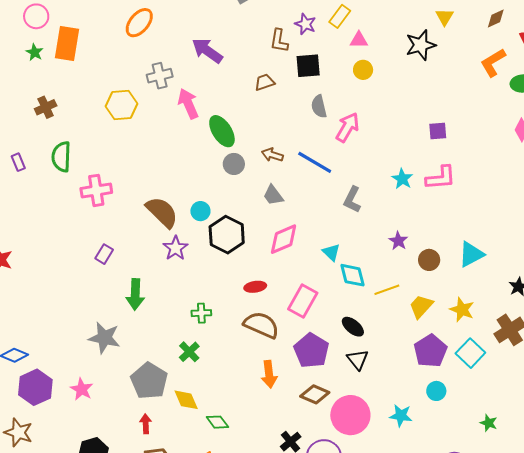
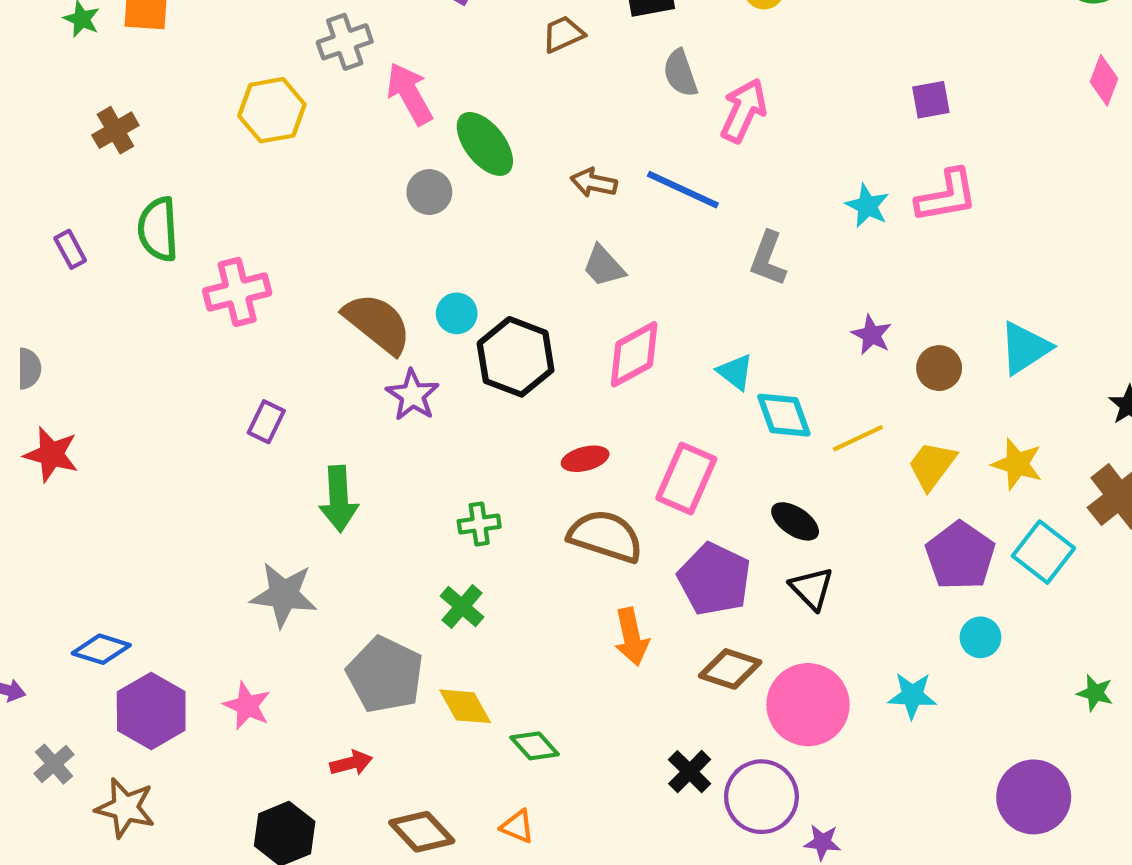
gray circle: (234, 164) -> (429, 192), moved
red arrow: (146, 424) -> (351, 763), moved, turned 84

